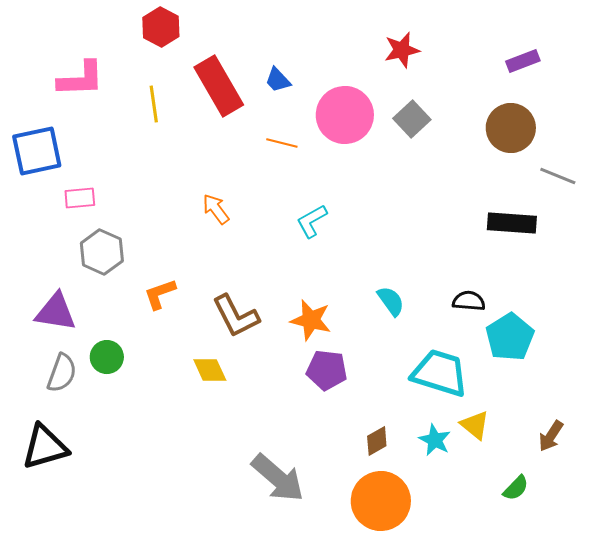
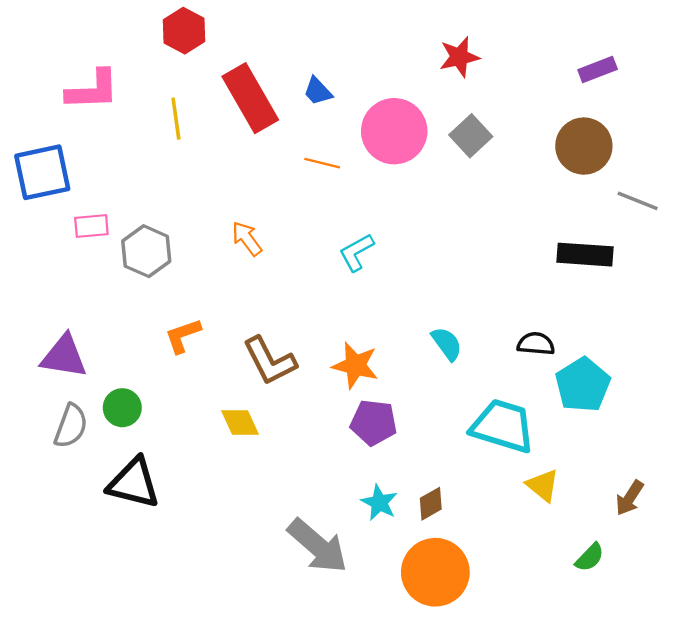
gray hexagon: (102, 252) -> (146, 251), moved
cyan star: (435, 440) -> (379, 503), moved
black triangle: (45, 447) -> (134, 483), moved, turned 30

